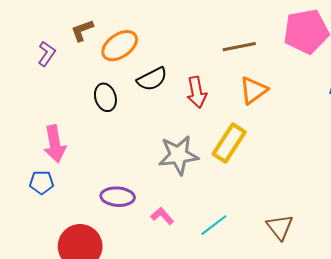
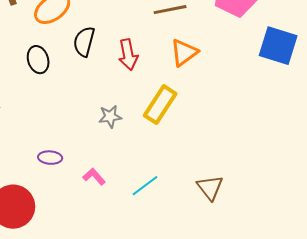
black semicircle: (152, 79) -> (84, 42), turned 132
gray star: (178, 155) -> (110, 117), size x0.6
purple ellipse: (118, 197) -> (50, 158), size x0.7

